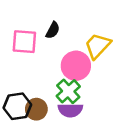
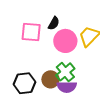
pink circle: (76, 66) -> (65, 41), moved
brown circle: (36, 109) -> (50, 79), moved

